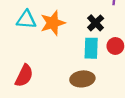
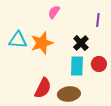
red semicircle: (24, 76) -> (43, 88), moved

